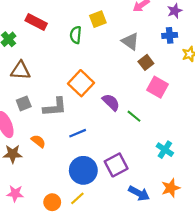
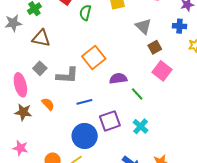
green semicircle: (76, 35) -> (85, 13), moved
purple semicircle: (111, 102) -> (118, 78), turned -60
gray square: (24, 103) -> (40, 68), turned -32
cyan cross: (165, 150) -> (141, 126), moved
purple square: (116, 165) -> (110, 121), moved

